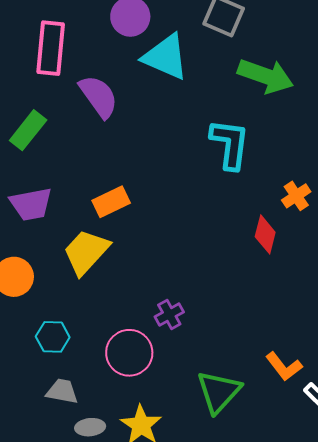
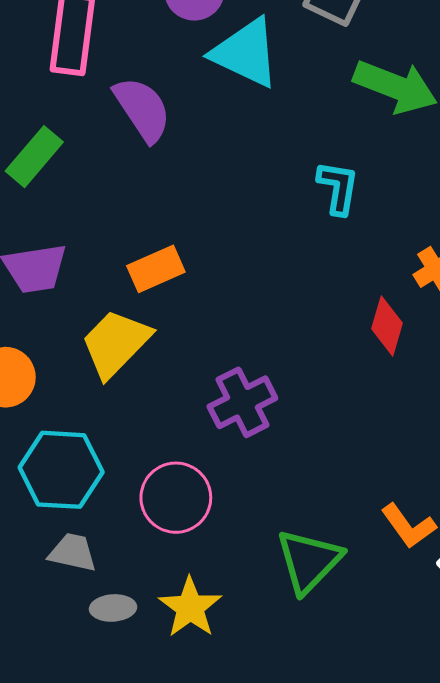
cyan L-shape: (230, 144) -> (338, 188), size x0.7
purple cross: (169, 314) -> (242, 402), moved, size x1.5
cyan hexagon: (53, 337) -> (61, 470), size x1.6

